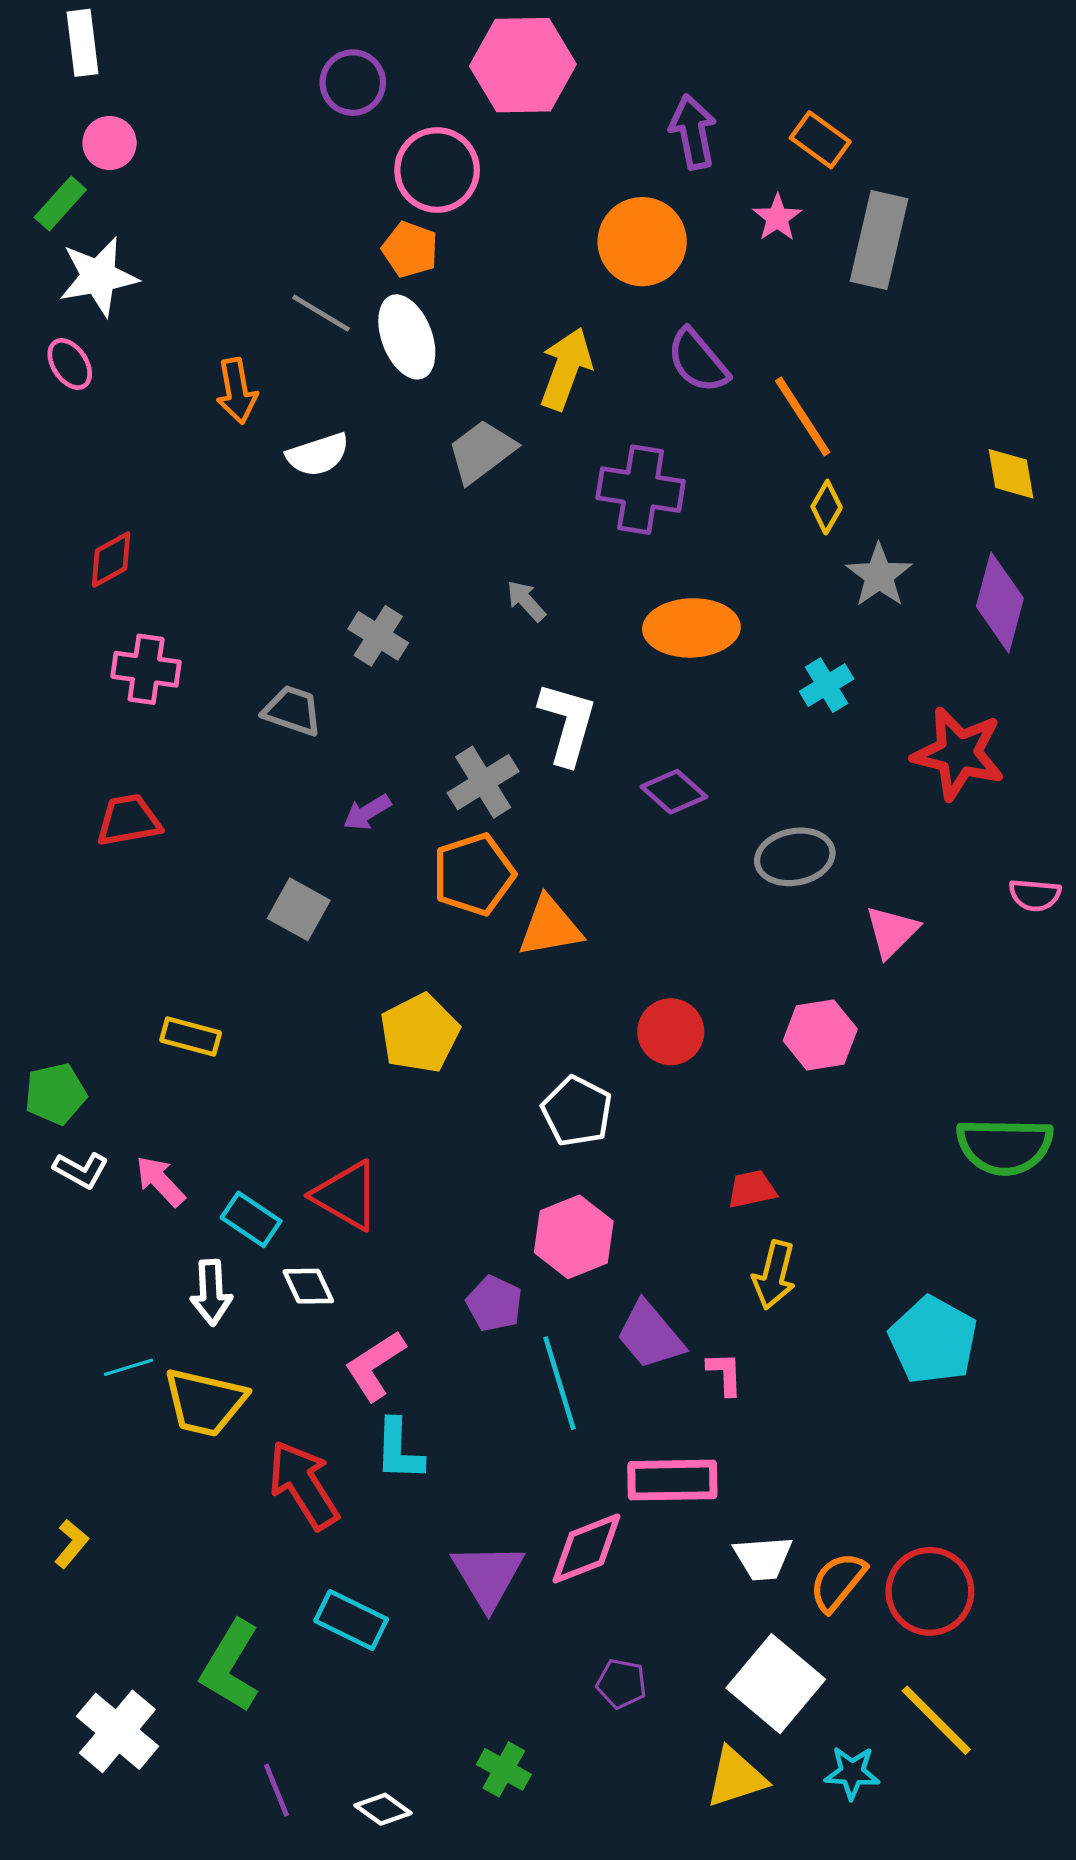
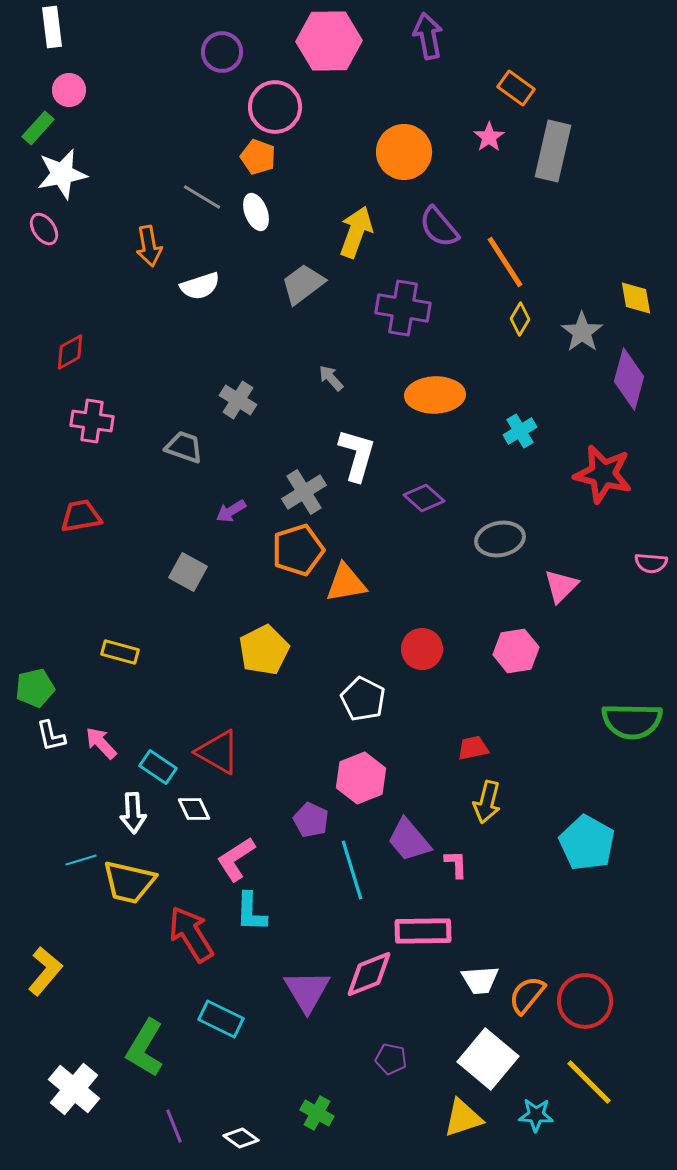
purple arrow: (693, 132) -> (428, 36), moved
white ellipse: (407, 337) -> (256, 212), size x0.7
gray star: (879, 575) -> (582, 332), moved
white L-shape: (81, 1170) -> (51, 736), turned 48
yellow L-shape: (71, 1544) -> (45, 971), size x1.6

